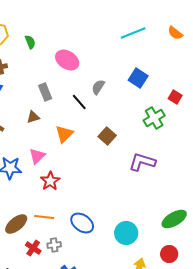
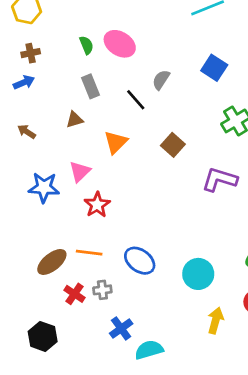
green semicircle: (30, 42) -> (86, 45), moved

